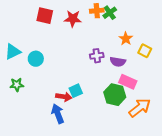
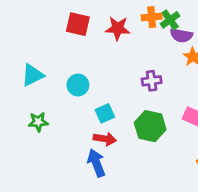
cyan circle: (36, 59) -> (78, 85), moved
purple semicircle: (118, 62) -> (181, 35), moved
cyan square: (76, 91) -> (105, 113), moved
green hexagon: (115, 95) -> (150, 126), moved

